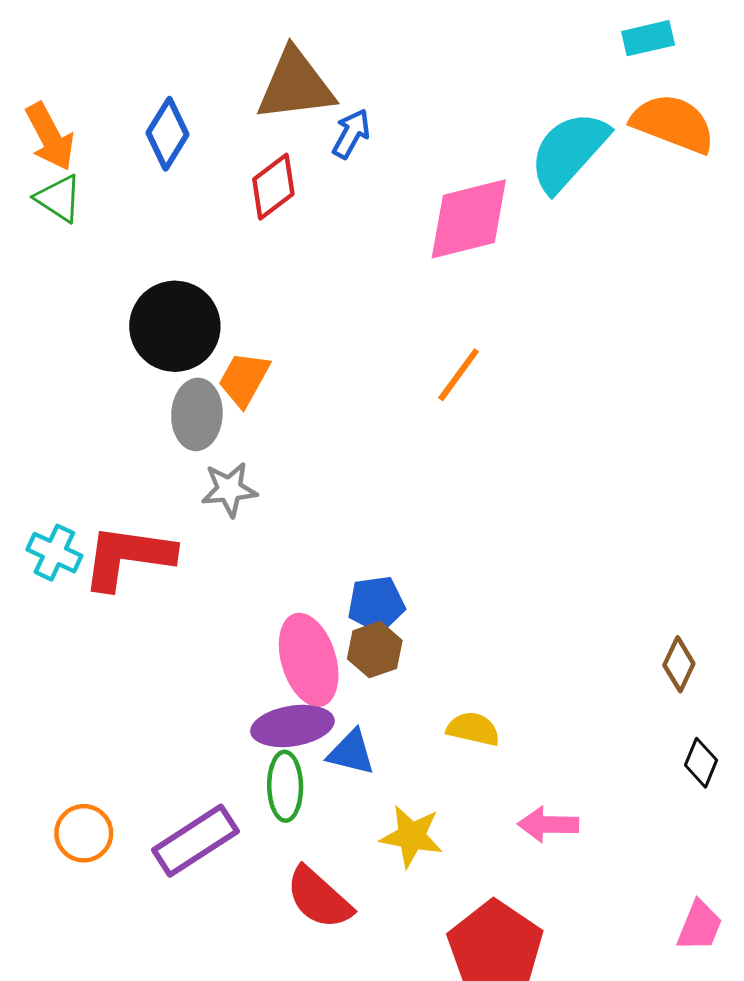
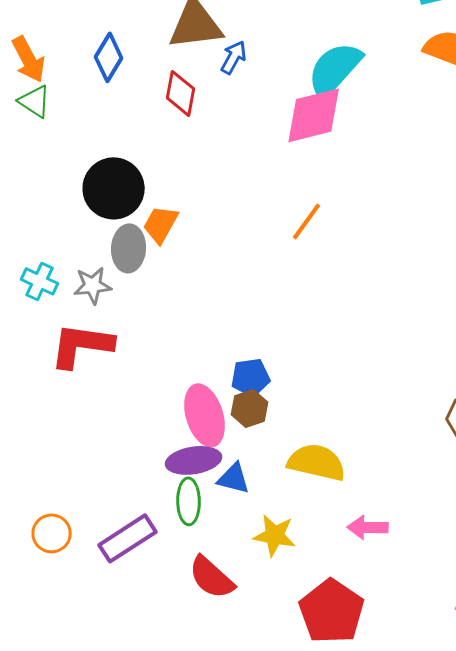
cyan semicircle: (569, 151) -> (335, 69), moved
red diamond: (273, 187) -> (181, 93), turned -42
gray star: (229, 489) -> (93, 285), moved
cyan cross: (54, 553) -> (40, 281), moved
yellow semicircle: (473, 729) -> (317, 462), size x1.6

